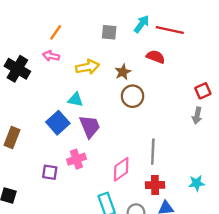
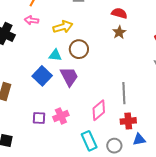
brown star: (123, 72) -> (119, 32), moved
brown circle: (133, 96) -> (79, 49), moved
pink cross: (76, 159) -> (61, 116), moved

